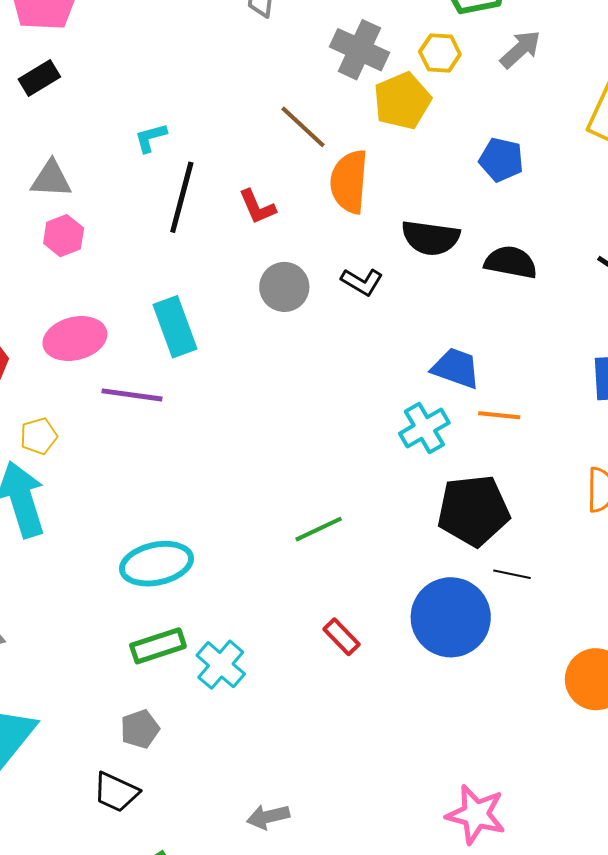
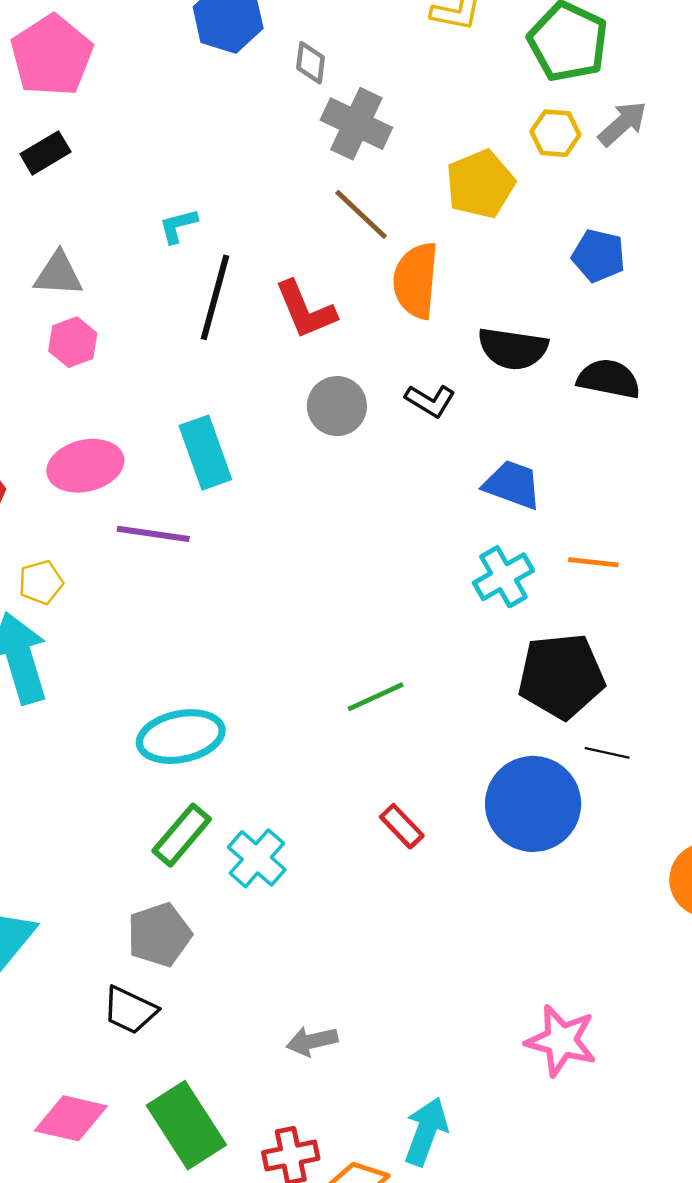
gray cross: (359, 50) -> (356, 124), moved
yellow hexagon: (440, 53) -> (555, 133), moved
red L-shape: (257, 207) -> (305, 310), size x1.4
blue trapezoid: (456, 368) -> (512, 485), moved
green rectangle: (158, 646) -> (182, 835), turned -32
gray pentagon: (140, 729) -> (159, 935), size x1.4

